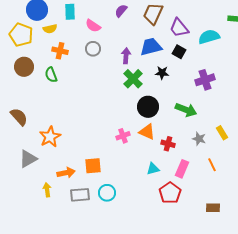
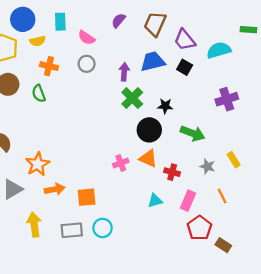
black star: (162, 73) -> (165, 106), moved
purple cross: (205, 80) -> (227, 99), moved
orange arrow: (66, 173) -> (55, 189), moved
yellow arrow: (47, 190) -> (34, 225), size x1.5
red pentagon: (170, 193) -> (199, 228), moved
brown rectangle: (213, 208) -> (223, 245), turned 32

